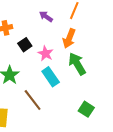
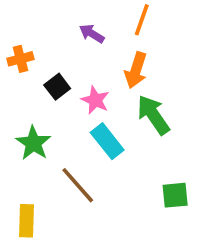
green square: (86, 109) -> (175, 195), turned -35

